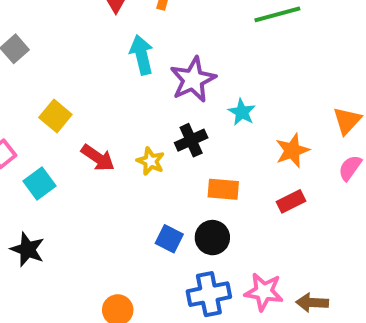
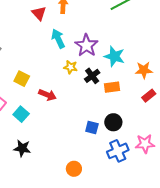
cyan star: (242, 112) -> (114, 56), size x1.5
orange star: (292, 150) -> (144, 70), turned 30
yellow star: (151, 161) -> (71, 67), moved
orange rectangle: (223, 189) -> (112, 87), moved

